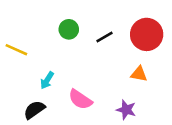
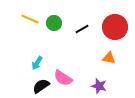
yellow line: (16, 50) -> (30, 19), moved
black semicircle: (34, 110) -> (41, 86), moved

